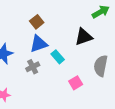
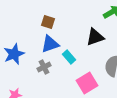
brown square: (37, 22) -> (48, 22), turned -32
pink square: (76, 83) -> (87, 83), size x1.5

